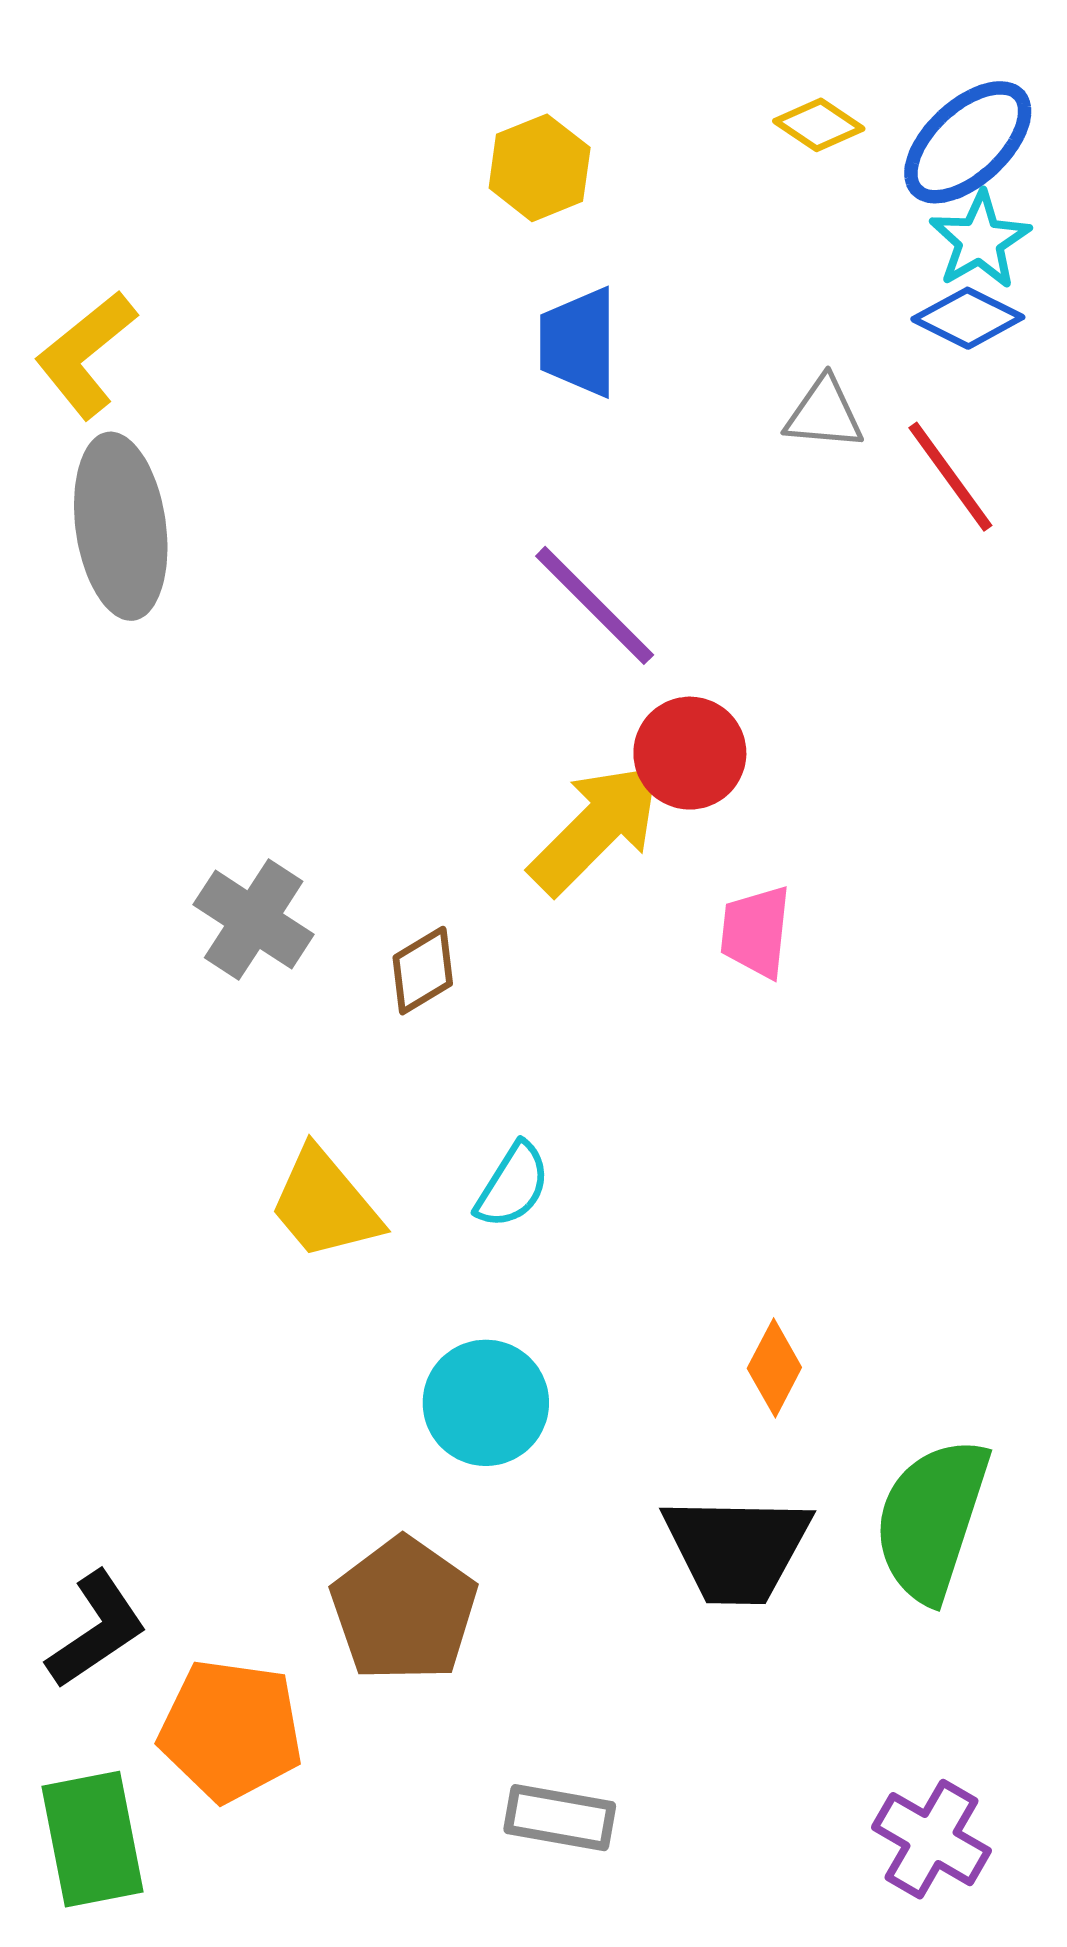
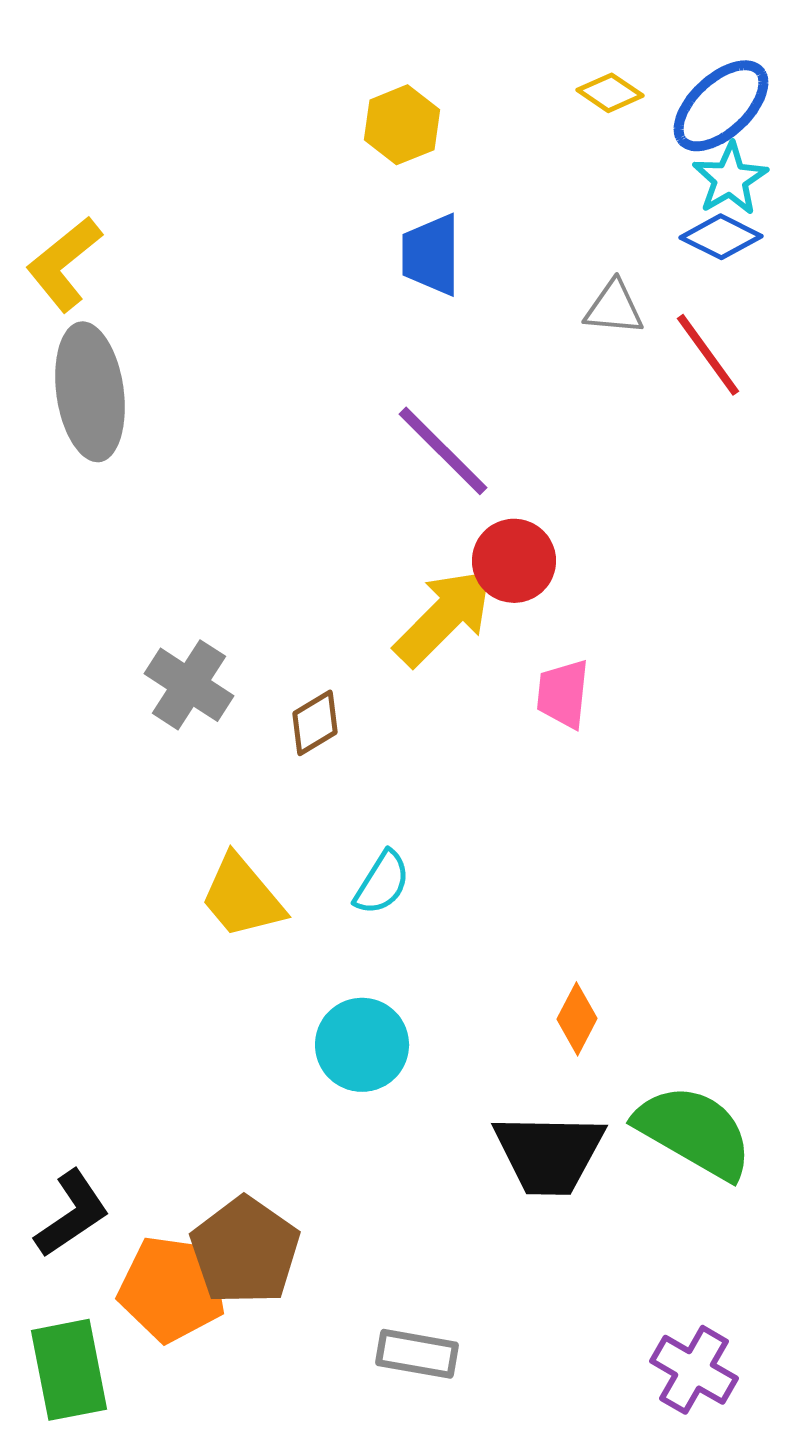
green semicircle: (932, 1520) -> (694, 1132), turned 102
brown pentagon: (404, 1610) -> (245, 1251), moved

